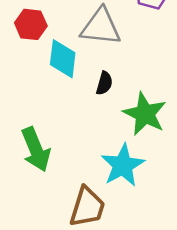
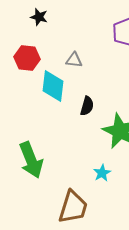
gray triangle: (101, 27) -> (74, 60), moved, size x0.5
cyan star: (123, 165) -> (102, 173), size x0.5

